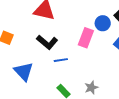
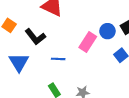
black L-shape: (47, 42) -> (35, 37), moved

